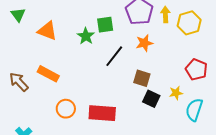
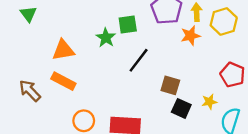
orange triangle: (47, 31) -> (63, 50), moved, turned -30
orange star: (144, 43) -> (190, 36), moved

